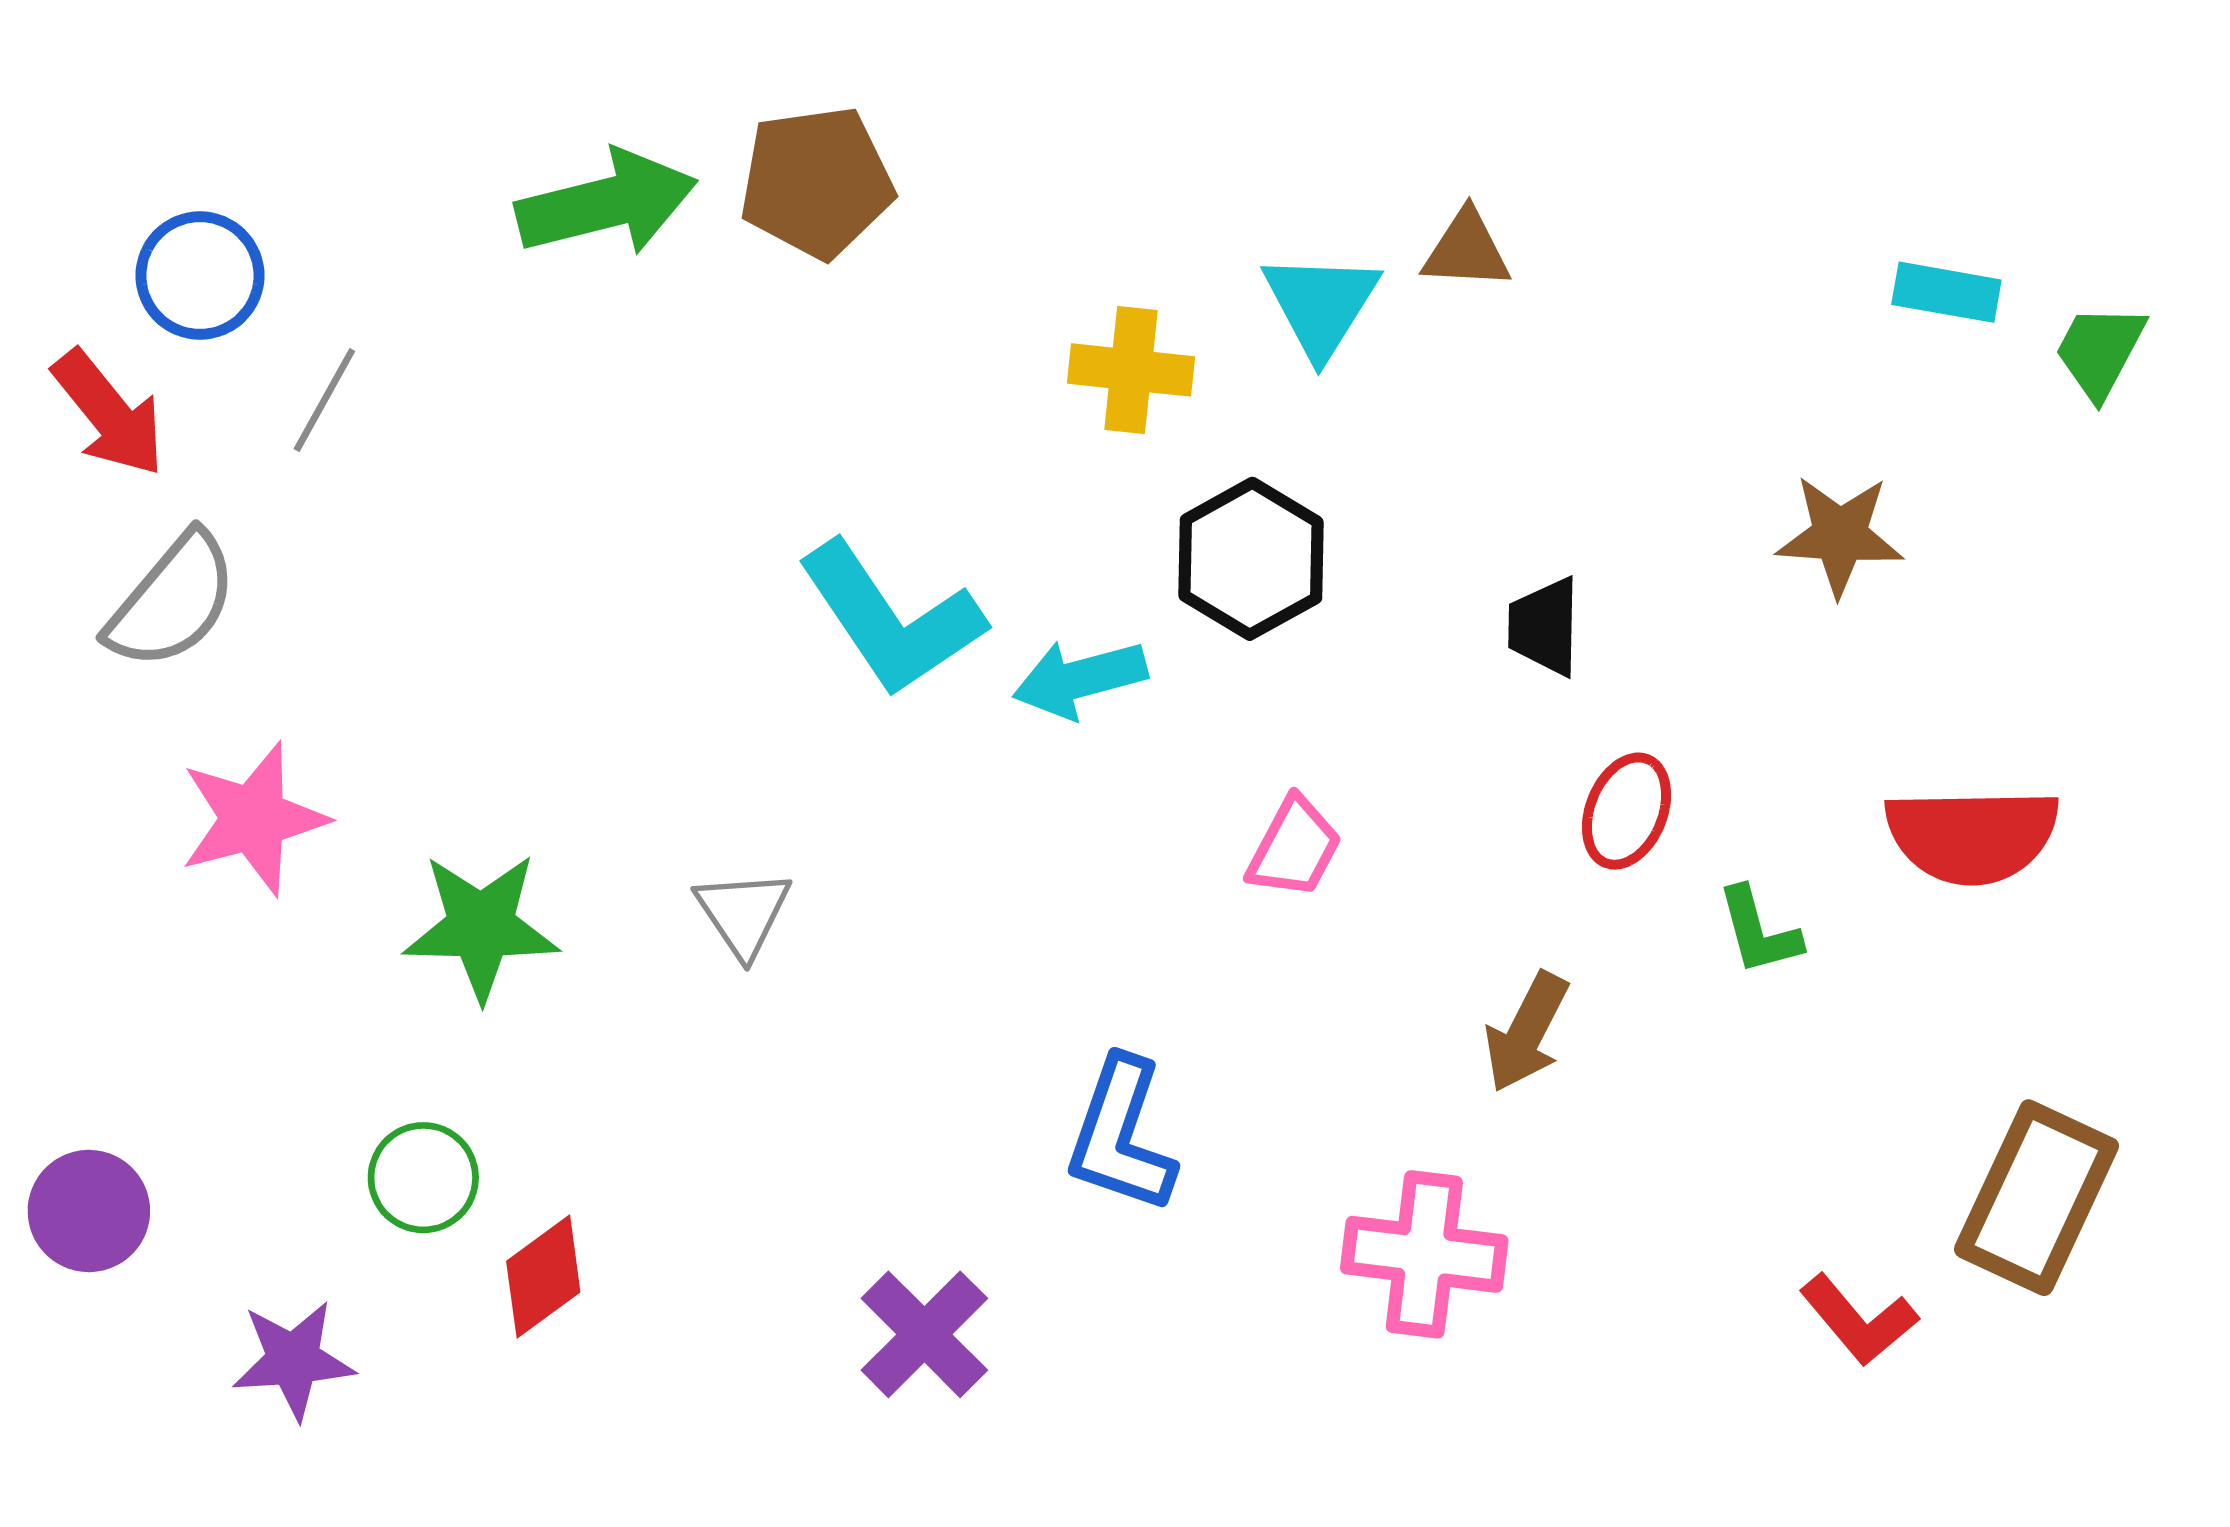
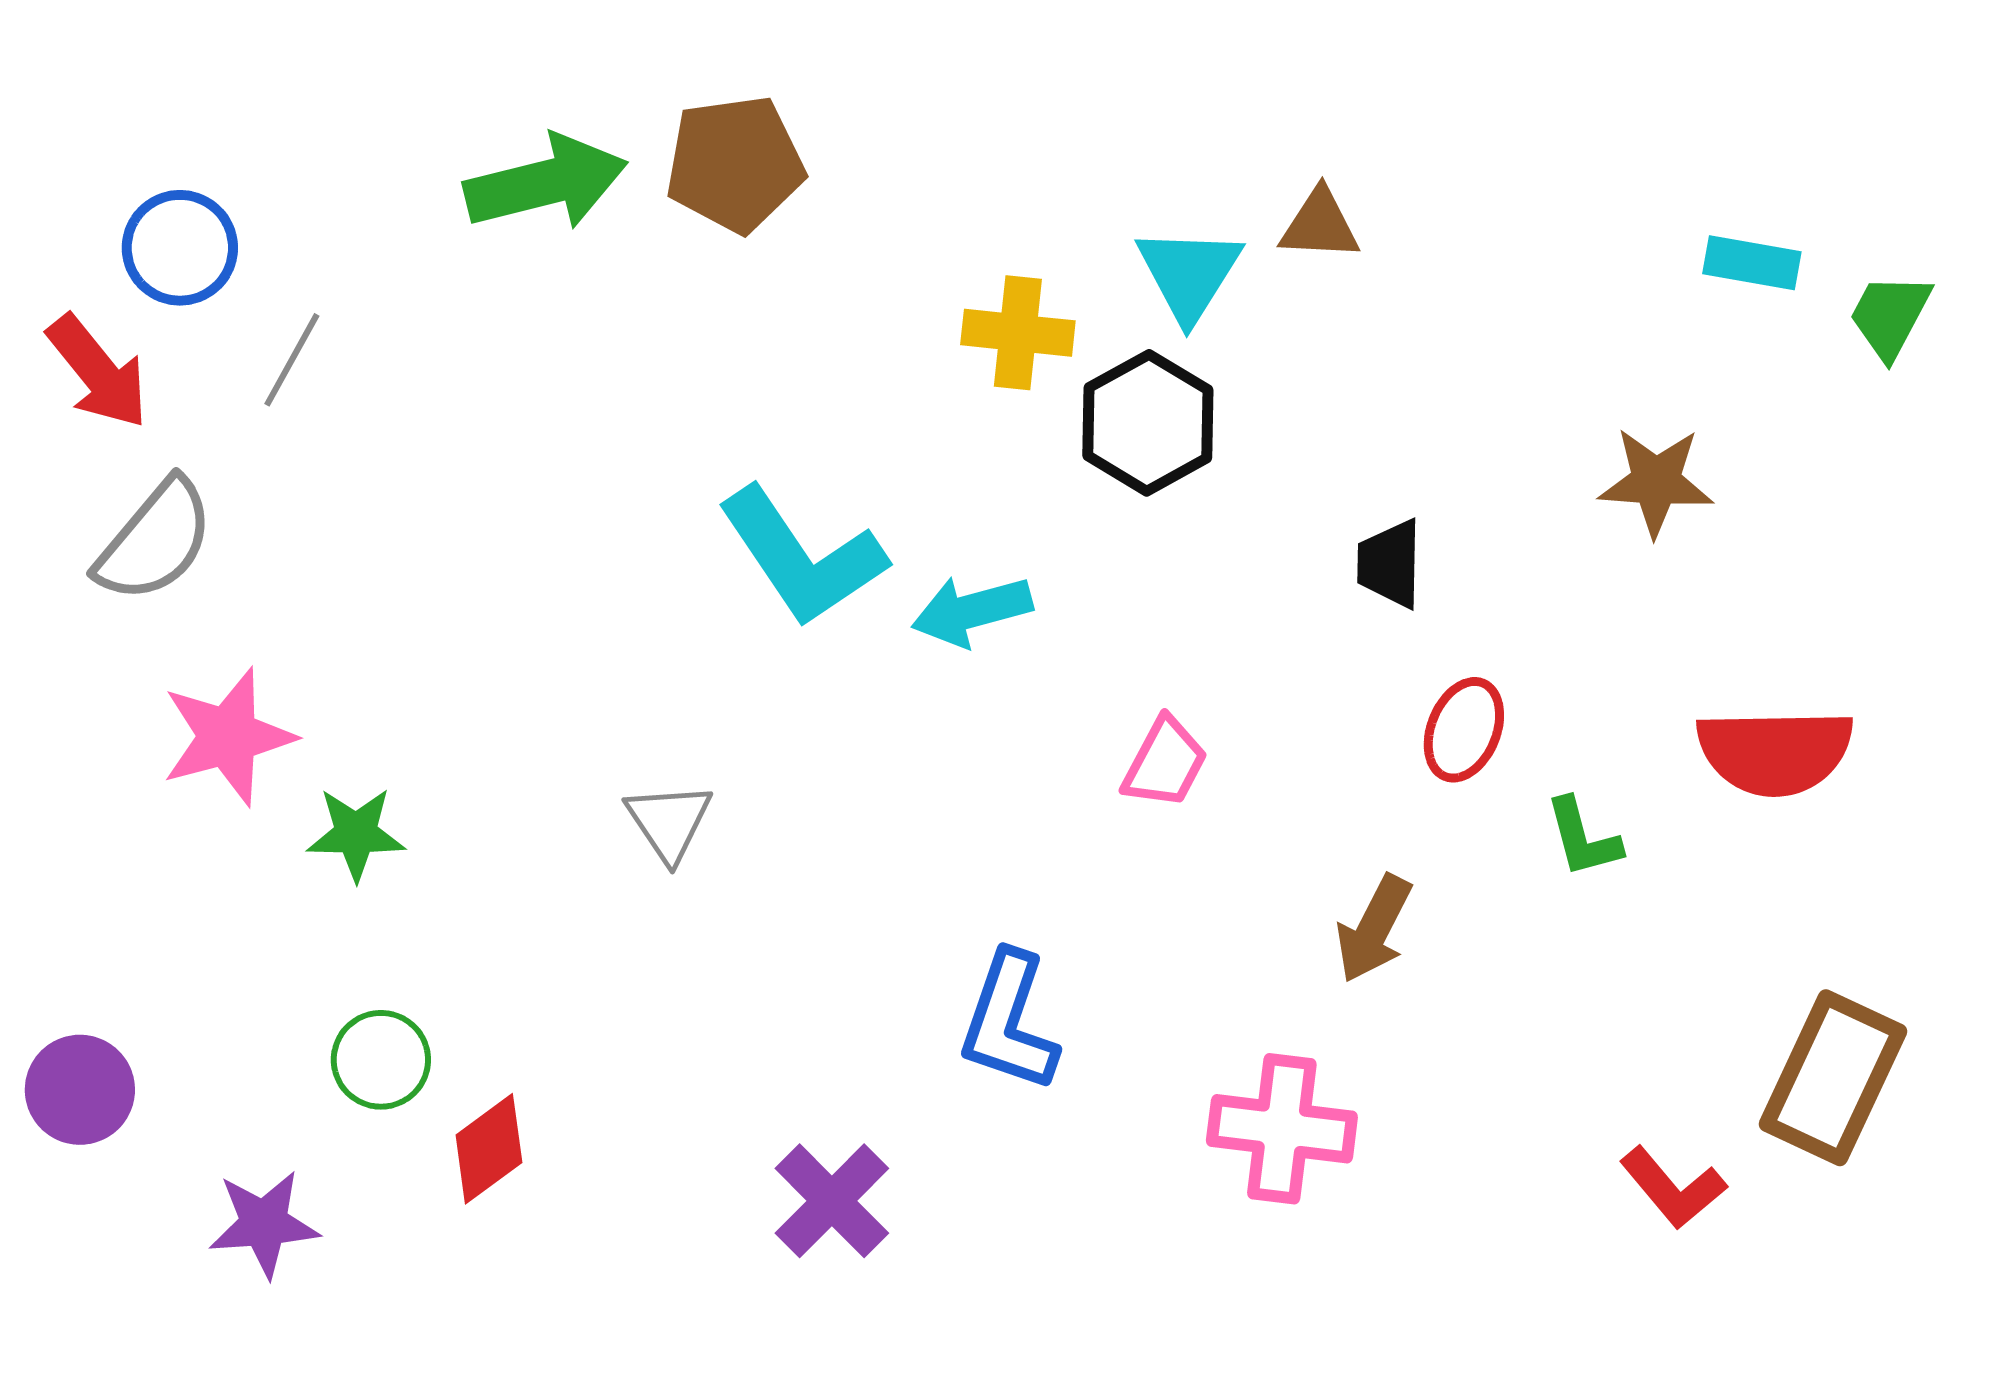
black hexagon: (1251, 559) -> (1148, 423), moved
green star: (481, 927) -> (356, 834), moved, size x0.7

